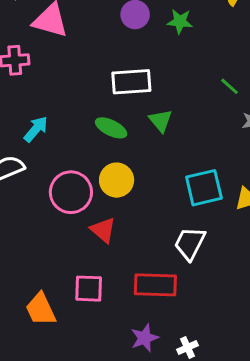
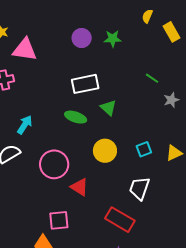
yellow circle: (117, 180) -> (105, 151), moved
cyan square: (204, 188) -> (144, 149), size x0.6
red rectangle: (155, 285) -> (120, 220), turned 36
pink square: (89, 289) -> (59, 220), moved

